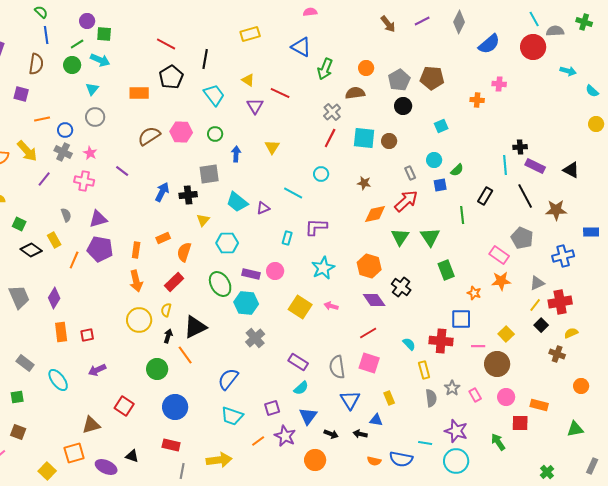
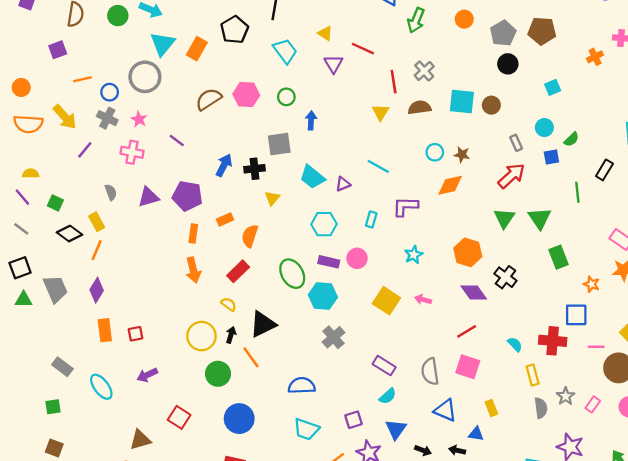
cyan triangle: (92, 89) -> (163, 44), moved, size x1.6
orange rectangle: (139, 93) -> (197, 49), turned -60
brown semicircle: (355, 93) -> (419, 107), moved
purple square: (21, 94) -> (58, 50), turned -35
orange cross: (477, 100) -> (595, 57), turned -32
gray circle: (95, 117) -> (145, 77), size x1.4
red line: (330, 138) -> (394, 82), moved, turned -36
yellow triangle: (272, 147) -> (381, 112), moved
cyan circle: (321, 174) -> (435, 152), moved
orange diamond: (375, 214) -> (450, 185), moved
cyan hexagon: (227, 243) -> (324, 224), moved
purple pentagon: (100, 249) -> (187, 196), moved
orange line: (74, 260) -> (97, 250), moved
cyan star: (323, 268) -> (414, 255), size x0.7
yellow semicircle: (166, 310) -> (229, 304), turned 112
yellow circle: (139, 320) -> (201, 336), moved
blue semicircle: (228, 379) -> (302, 386), turned 50
pink rectangle: (475, 395) -> (593, 404), turned 64
blue triangle: (350, 400) -> (445, 410), turned -35

